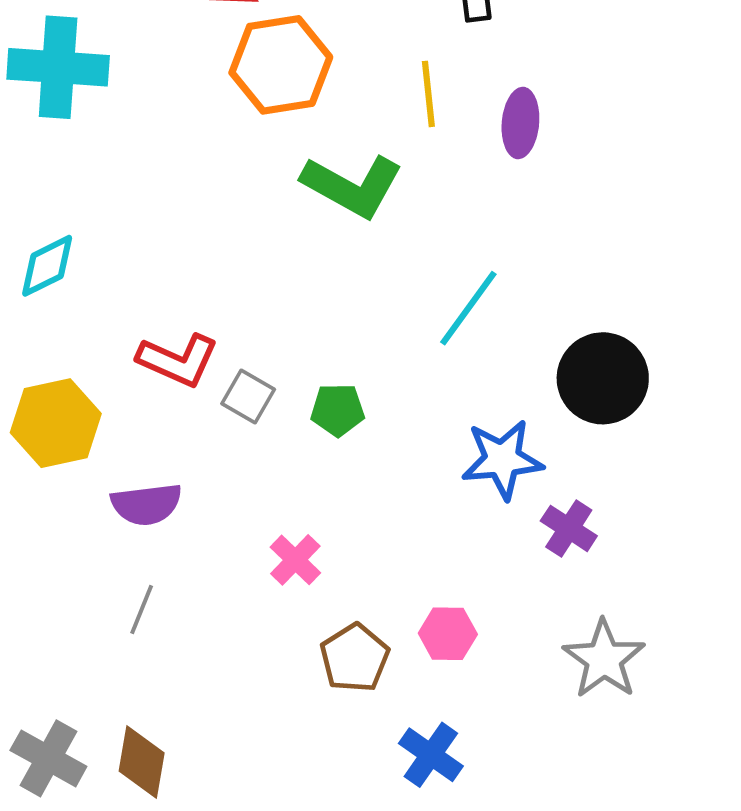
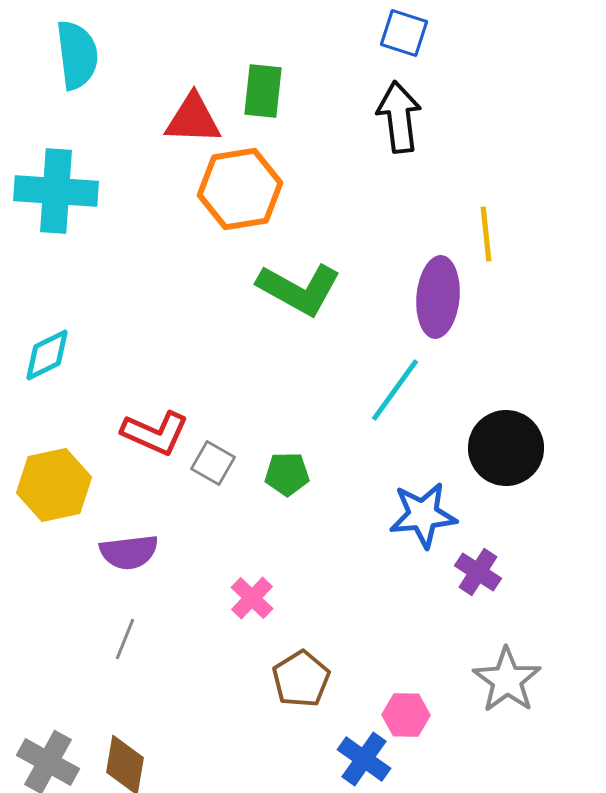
yellow line: (428, 94) -> (486, 234), moved
purple ellipse: (520, 123) -> (438, 297), moved, size x1.4
pink hexagon: (448, 634) -> (406, 715), moved

